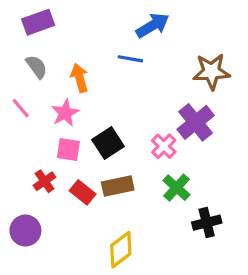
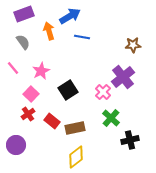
blue arrow: (153, 25) -> (70, 16), moved
brown star: (211, 72) -> (133, 45), size x0.7
orange arrow: (79, 78) -> (49, 31), moved
pink square: (68, 149) -> (31, 94), moved, turned 35
brown rectangle: (118, 186) -> (75, 128), moved

